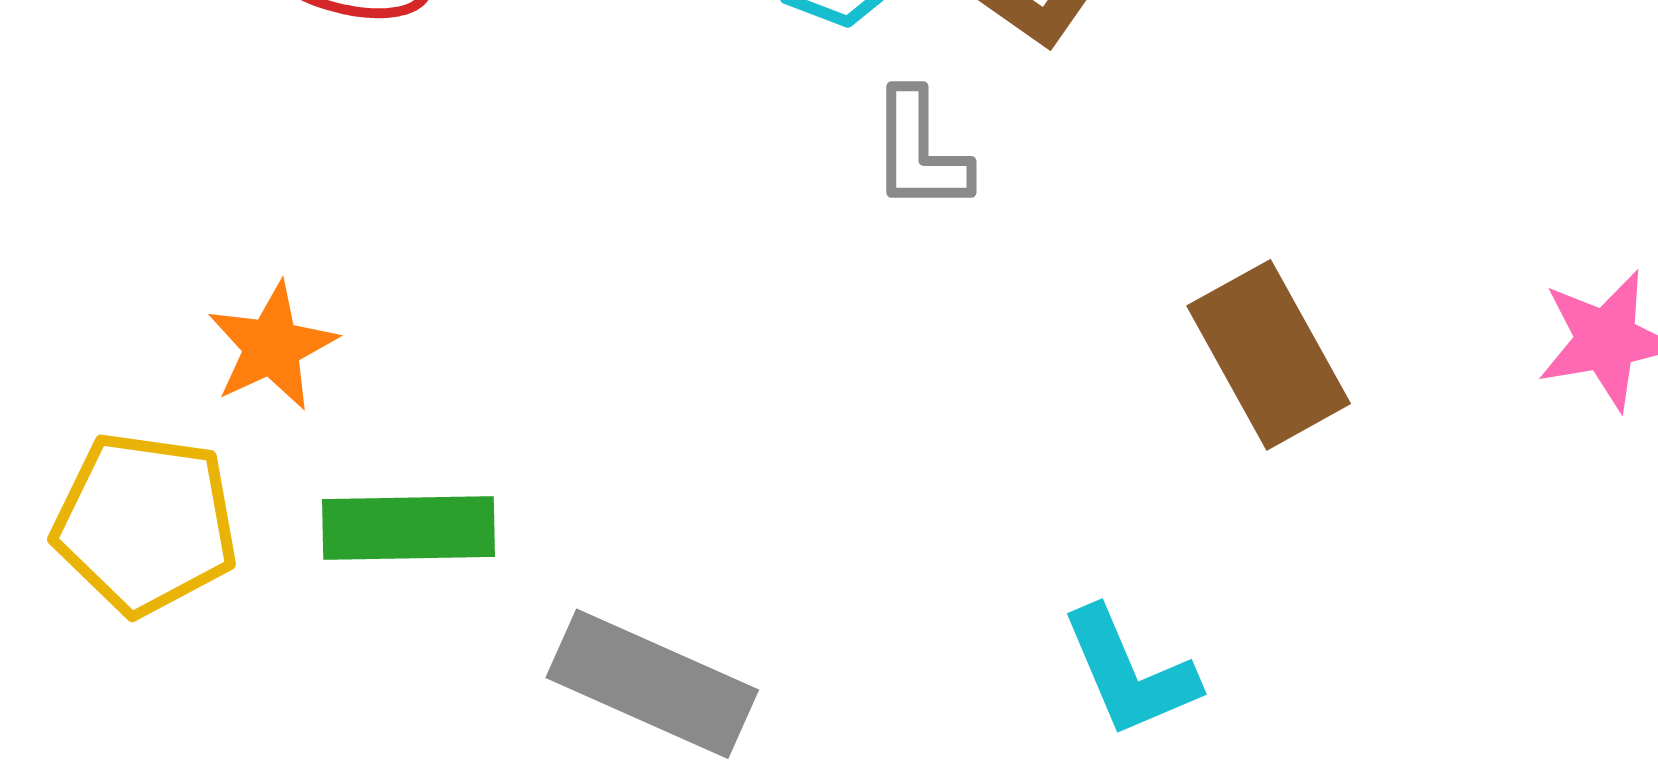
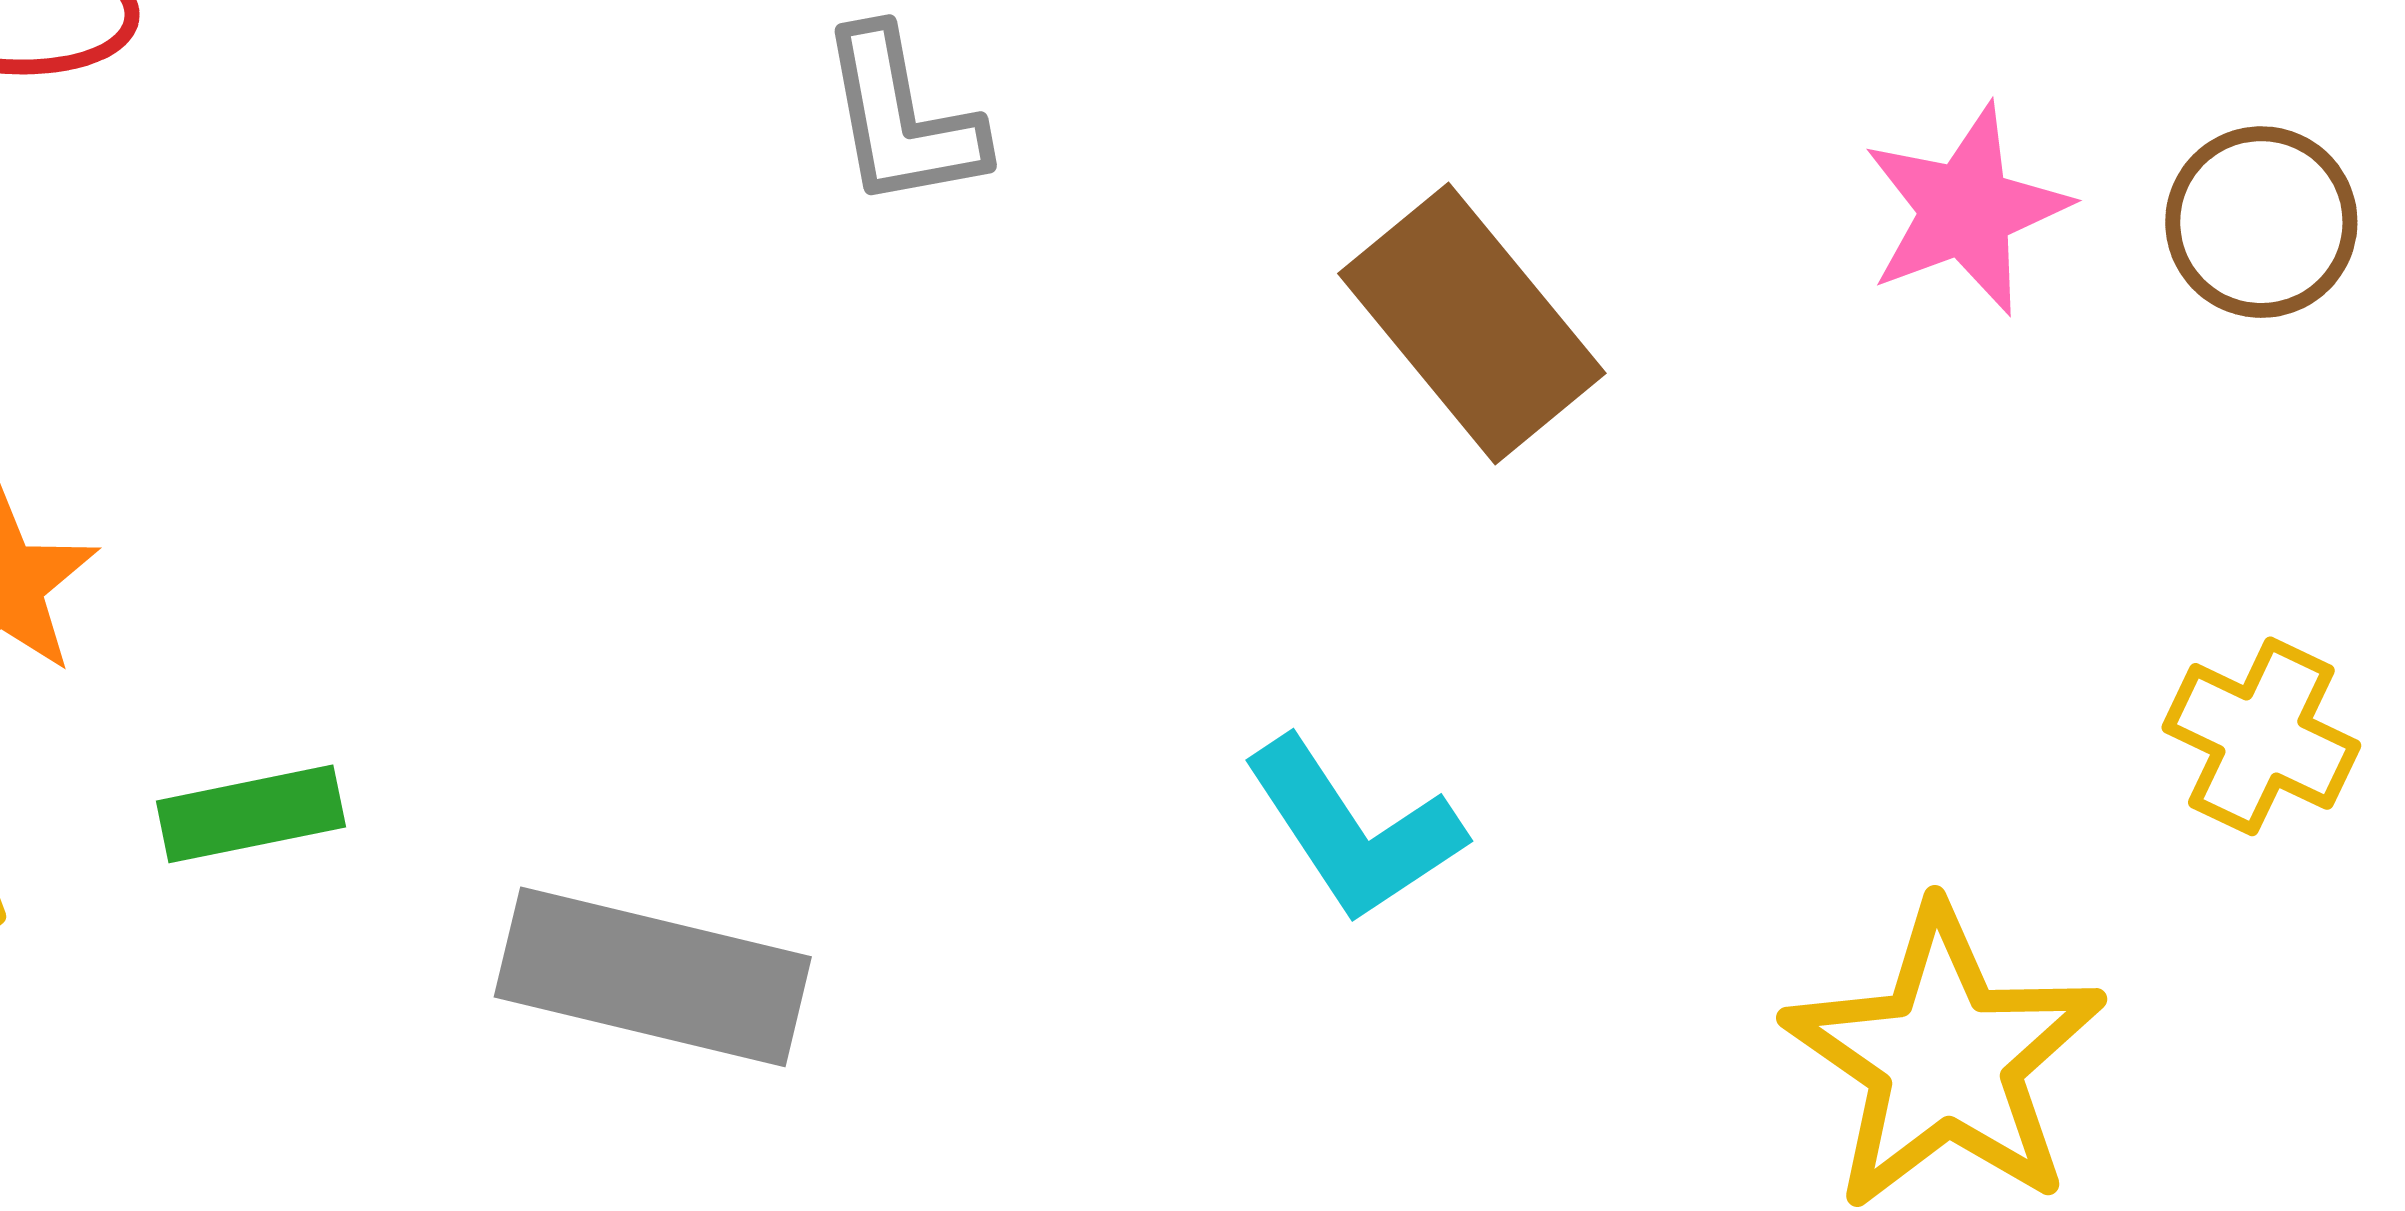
green rectangle: (409, 528) -> (251, 814), size x0.7

